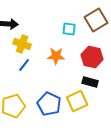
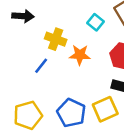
cyan square: (69, 29) -> (95, 22), turned 32
yellow cross: (22, 44) -> (56, 39), moved

